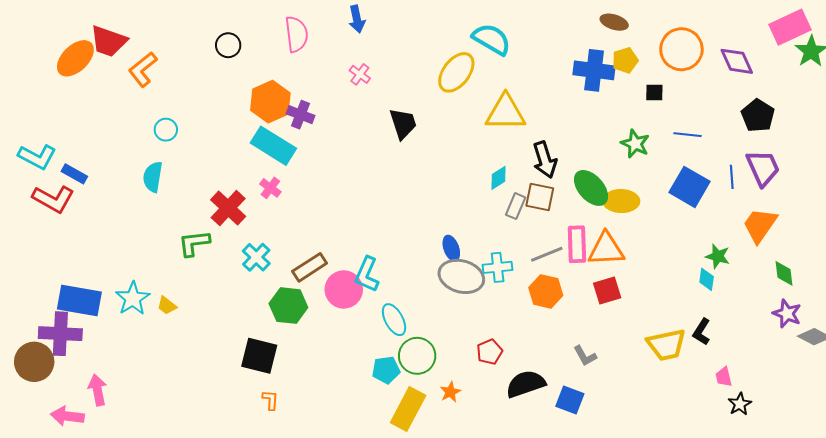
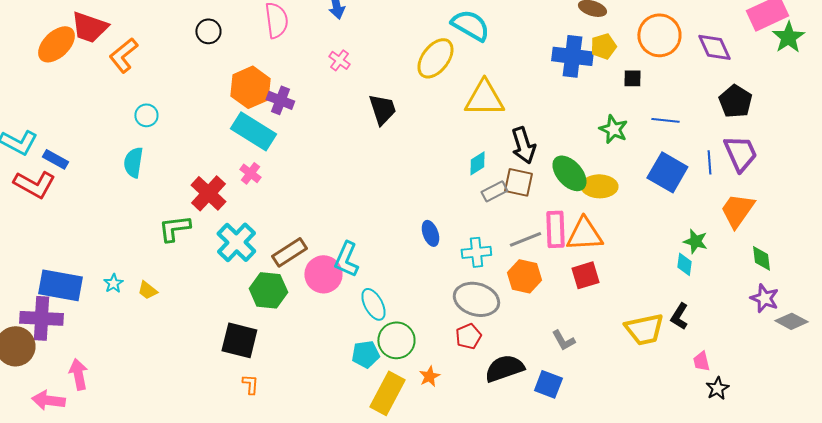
gray rectangle: (516, 206) -> (494, 191), turned 40
cyan cross: (256, 257) -> (236, 242), size x1.4
gray ellipse: (461, 276) -> (476, 299), moved
cyan star: (133, 299) -> (113, 283), size x0.6

